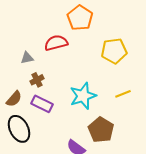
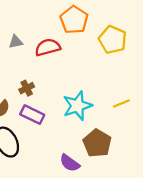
yellow pentagon: (114, 51) -> (113, 40), moved, turned 30
gray triangle: (27, 58) -> (16, 42), moved

